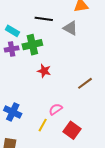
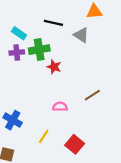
red star: (44, 71) -> (54, 67), moved
pink semicircle: (56, 109) -> (60, 107), moved, turned 32

